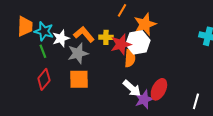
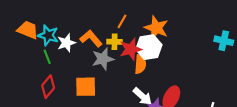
orange line: (122, 10) -> (122, 21), moved
orange star: (145, 24) -> (156, 28), turned -30
orange trapezoid: (25, 26) -> (28, 30), turned -70
gray star: (78, 53) -> (103, 59), moved

